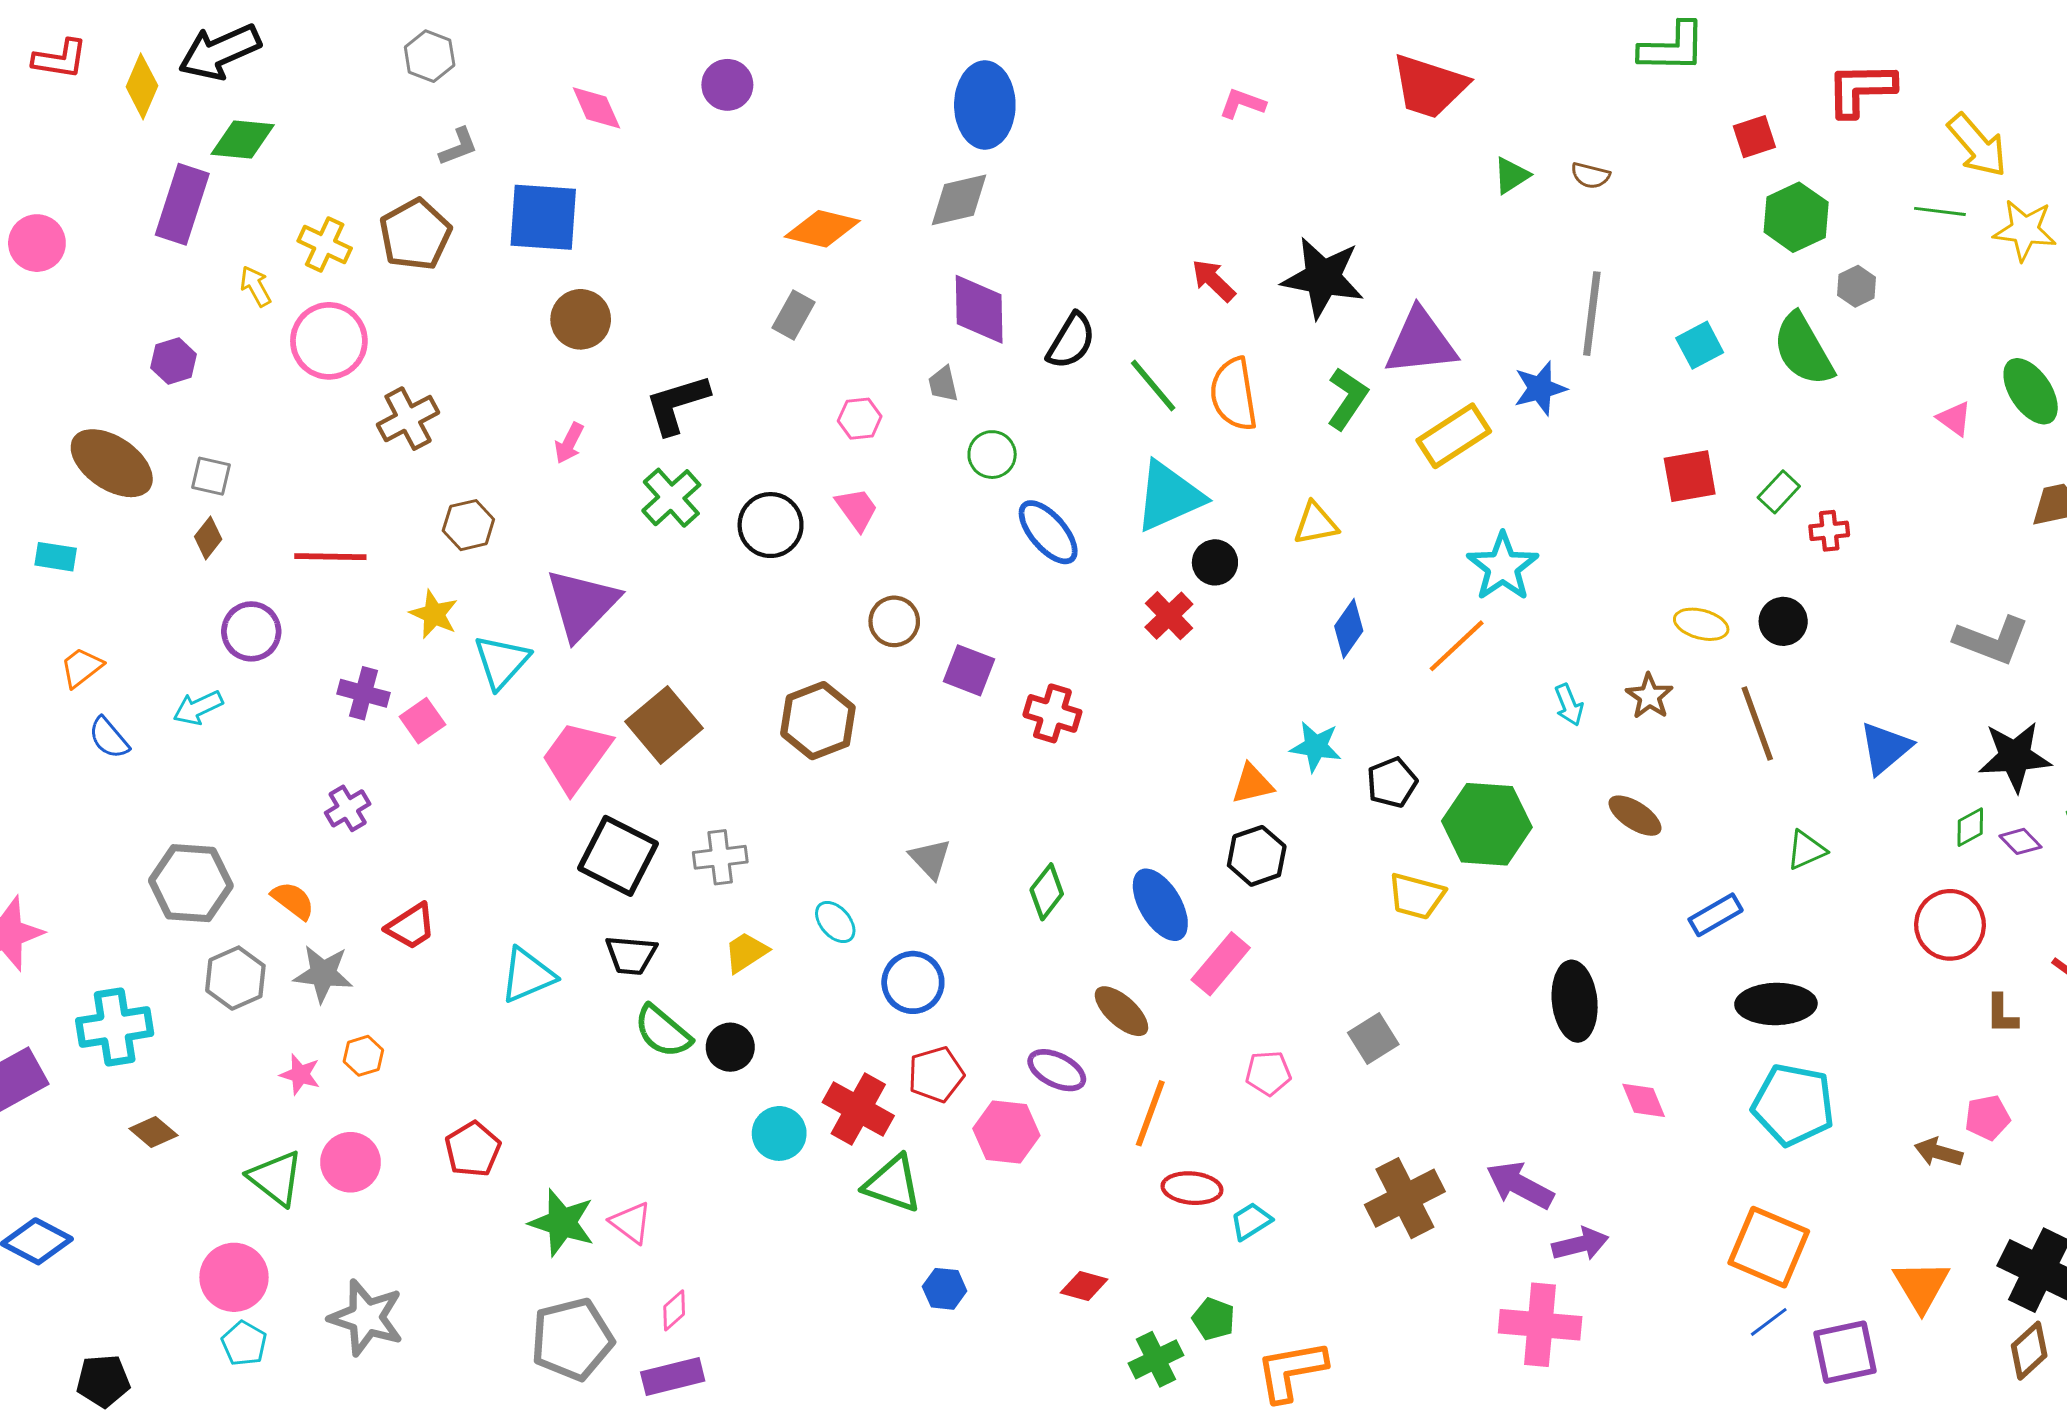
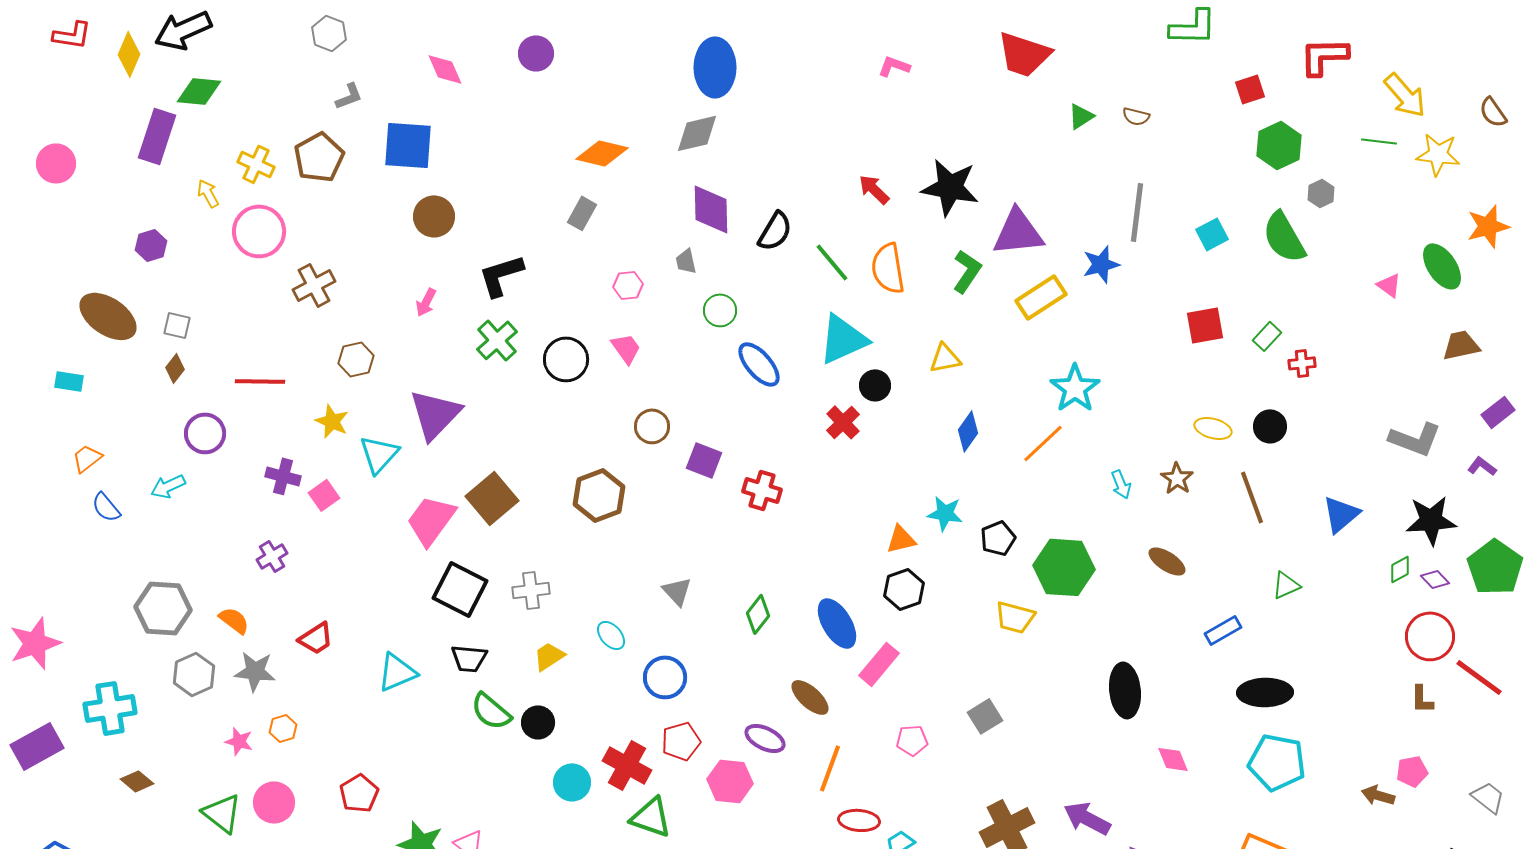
red circle: (1950, 925) -> (1430, 636), moved

